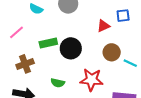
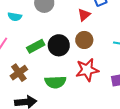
brown circle: (112, 52) -> (84, 40), moved
green semicircle: (58, 83) -> (55, 82), size x1.5

